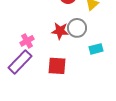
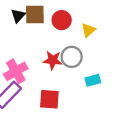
pink cross: (27, 41) -> (16, 71), size x1.5

